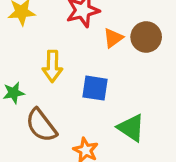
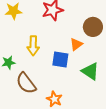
orange triangle: (113, 38) -> (76, 44), moved
green triangle: (131, 128) -> (90, 71), moved

